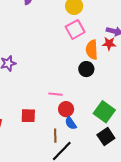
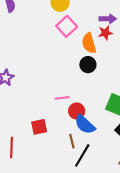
blue semicircle: (71, 123) -> (85, 124), size x1.5

